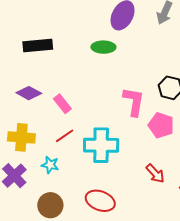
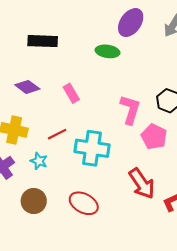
pink rectangle: (62, 104) -> (71, 93), moved
red arrow: (155, 173) -> (142, 184), size x1.5

